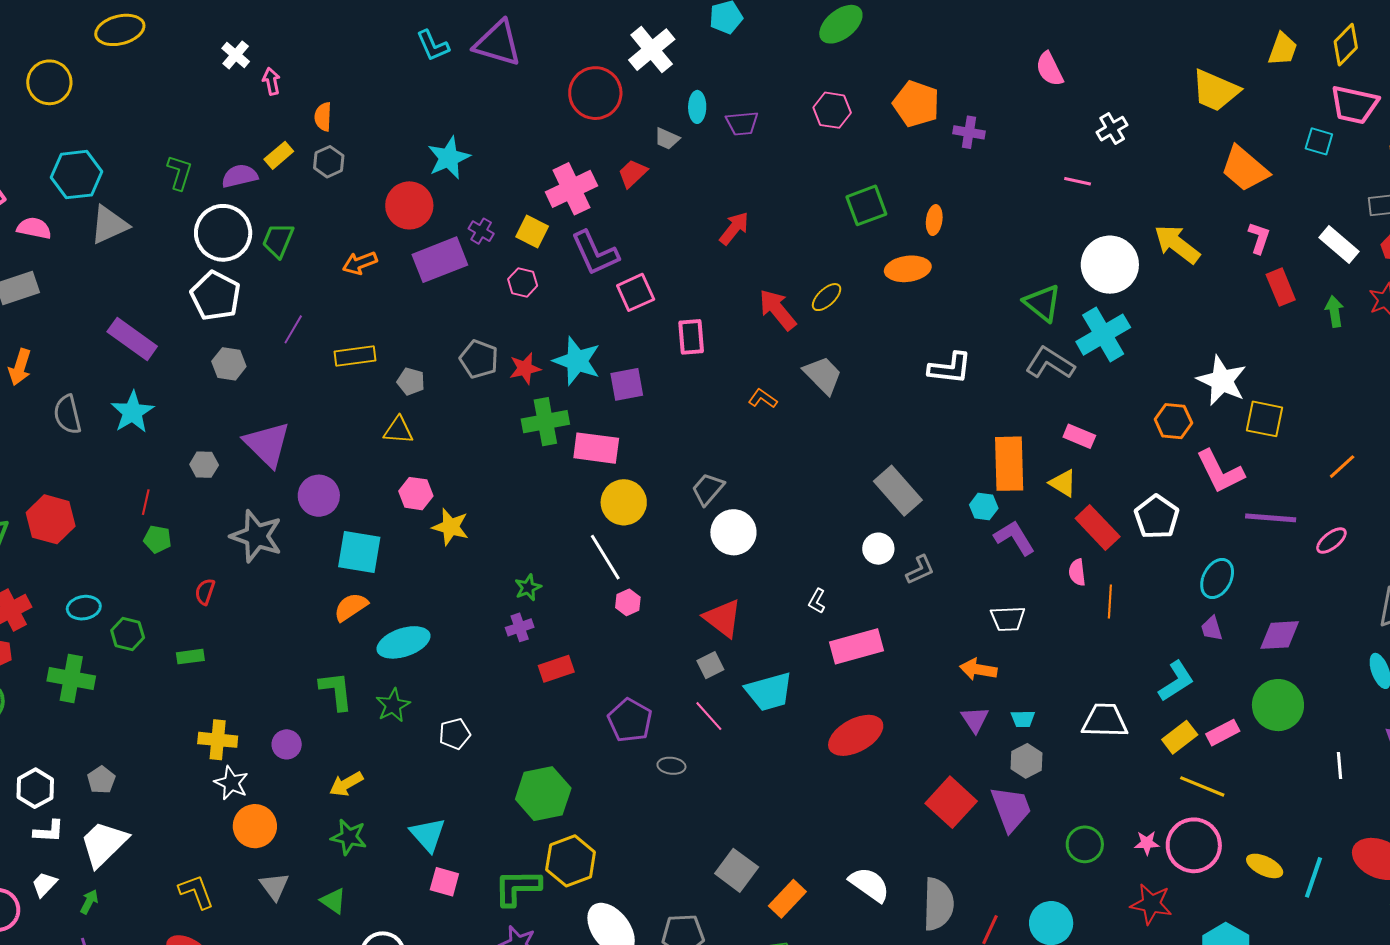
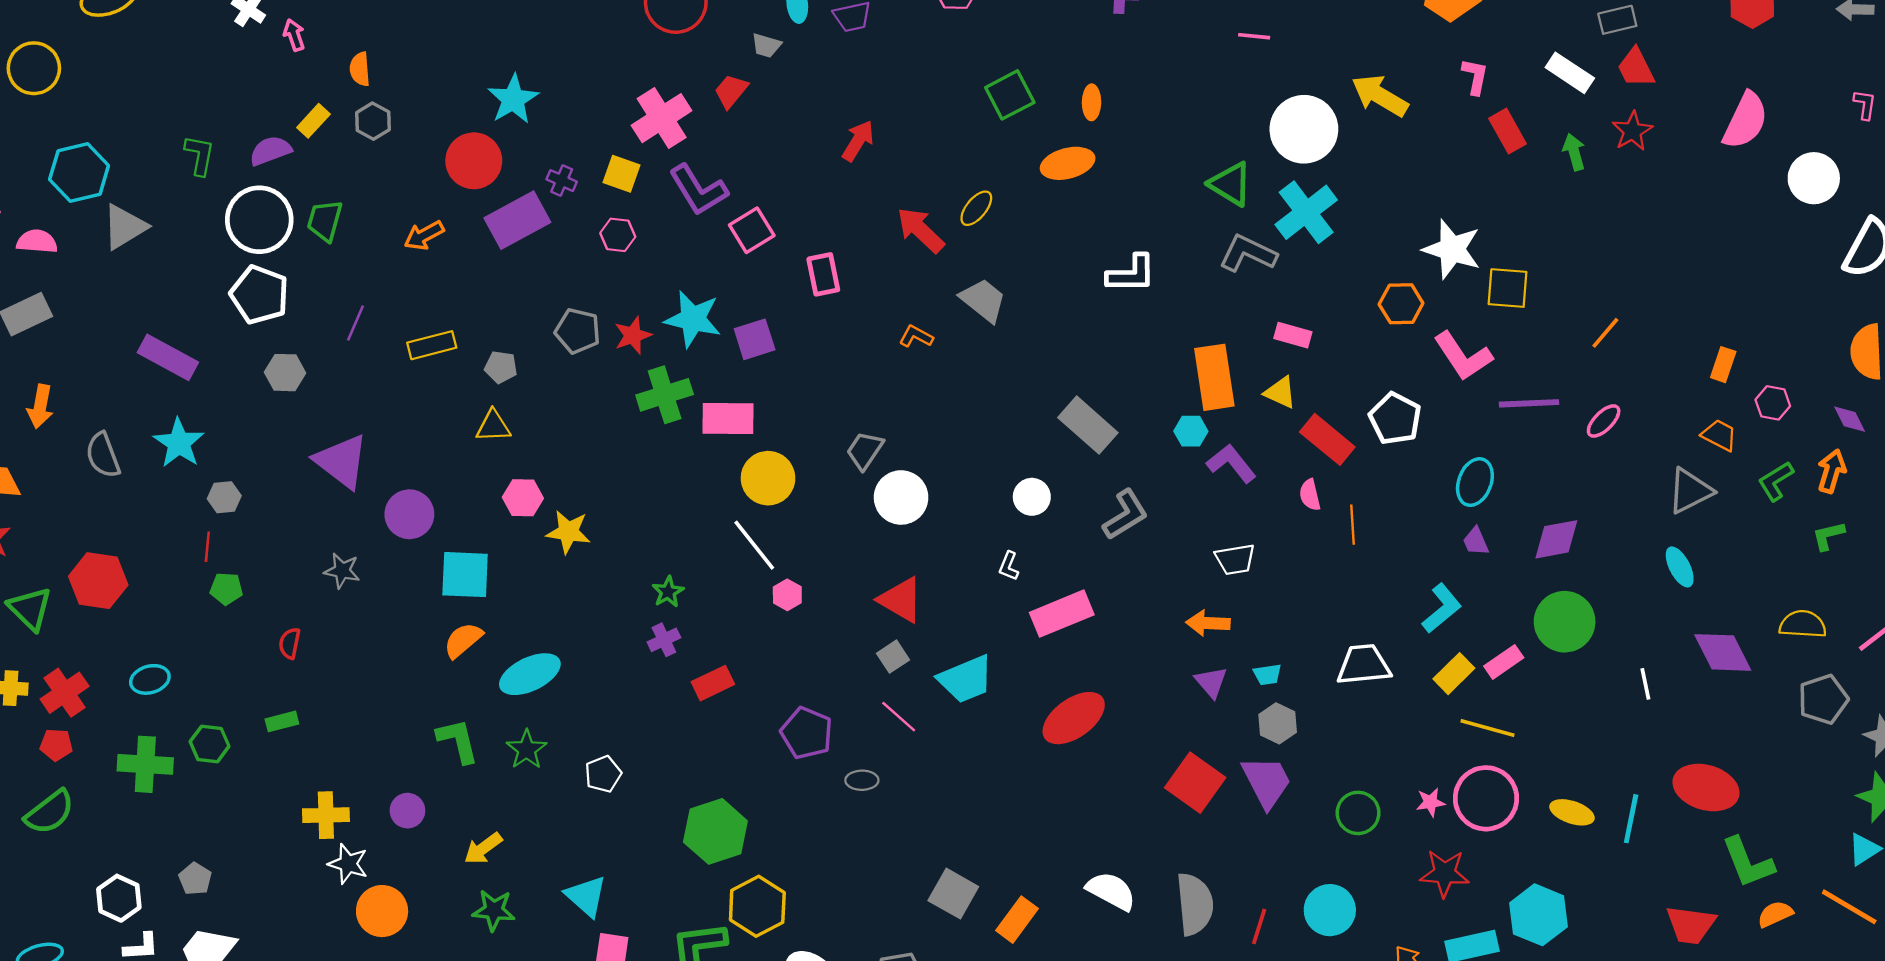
gray hexagon: (204, 465) -> (224, 497), moved
gray star: (256, 536) -> (342, 571), size x0.6
white circle: (878, 549) -> (1032, 497), moved
gray L-shape: (920, 570) -> (1125, 515), size x1.4
green hexagon: (128, 634) -> (210, 744), moved

